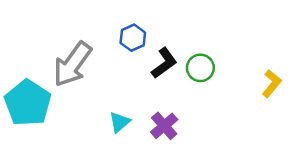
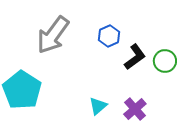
gray arrow: (72, 64) -> (53, 35), moved

